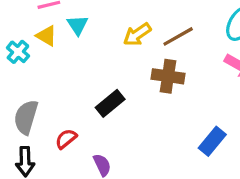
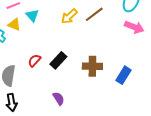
brown cross: (168, 76) -> (92, 66), moved
red semicircle: (66, 139) -> (34, 60), moved

